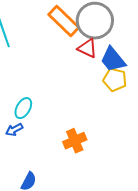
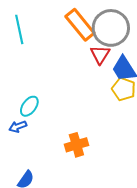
red triangle: (87, 48) -> (100, 55), turned 30

